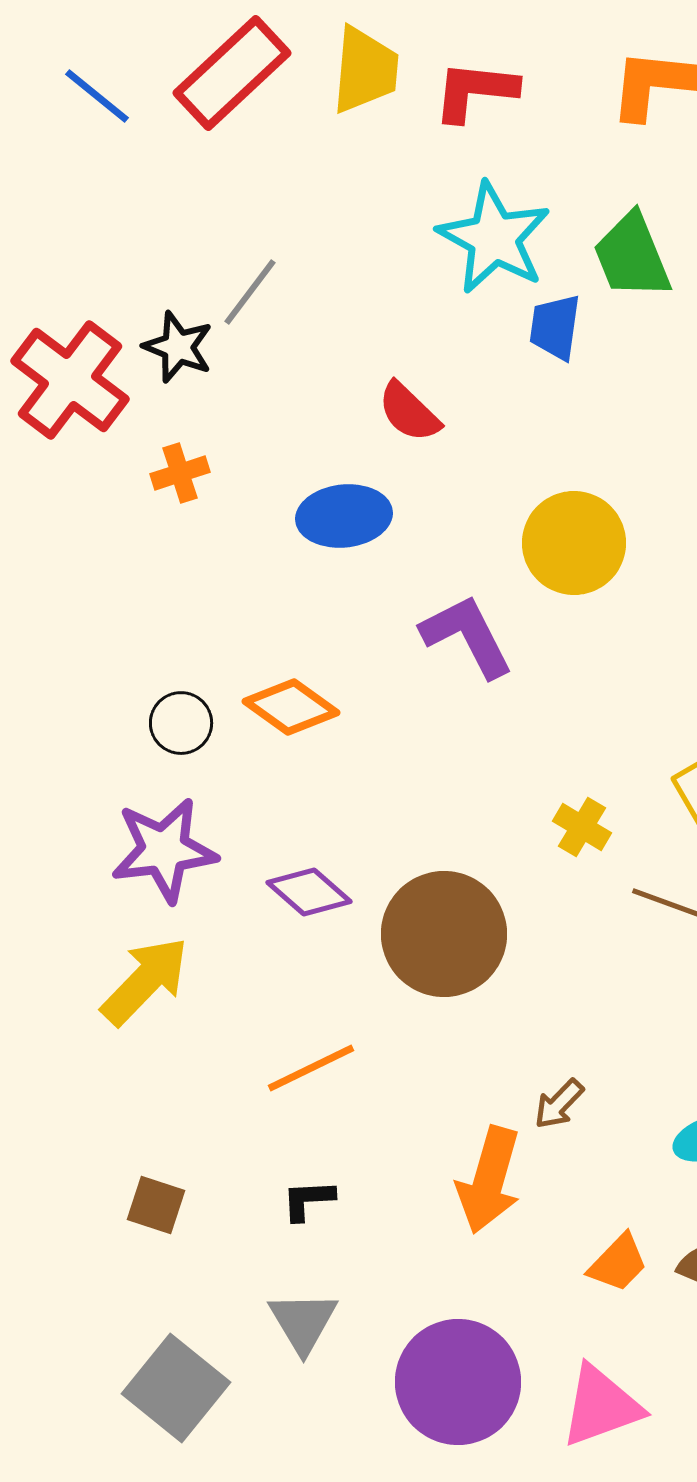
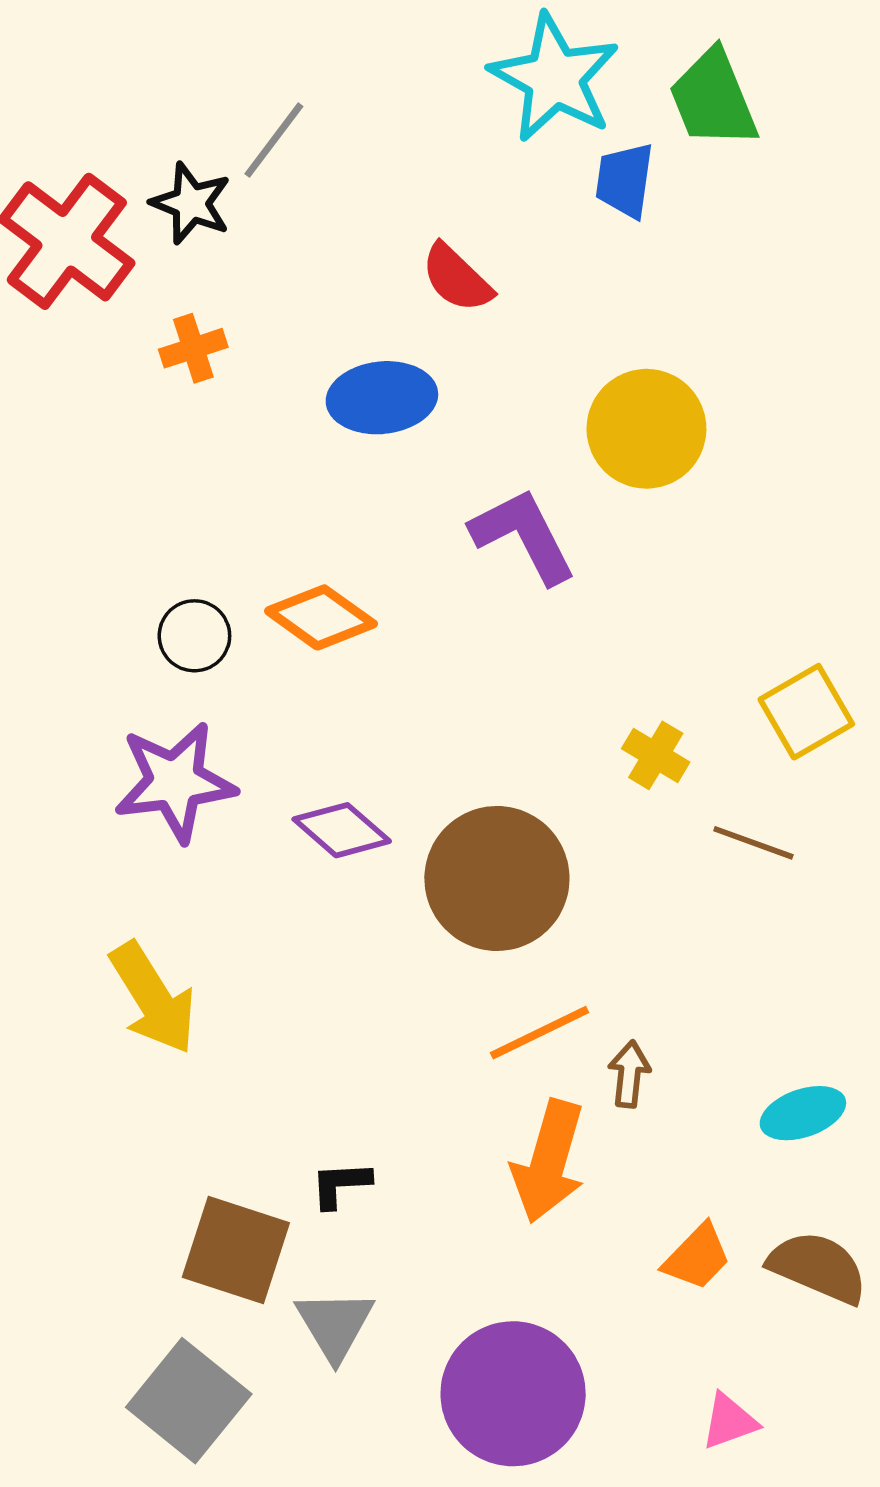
yellow arrow: (145, 981) -> (153, 998), moved, turned 104
orange line: (311, 1068) -> (540, 1033), moved
brown arrow: (559, 1104) -> (629, 1074), turned 142
brown square: (156, 1205) -> (236, 1250), moved, size x1.6
pink triangle: (601, 1406) -> (729, 1421), moved, size x0.6

